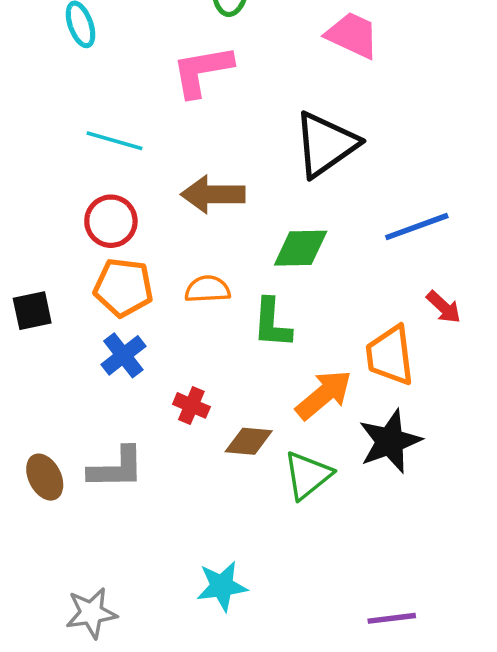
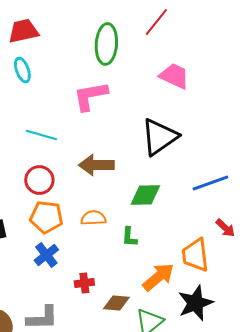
green L-shape: (272, 323) -> (129, 237), size x0.7
red cross: (191, 405) -> (84, 283), turned -30

